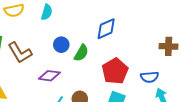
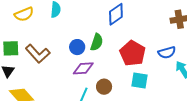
blue circle: (61, 45) -> (77, 47), moved
purple diamond: (49, 76) -> (83, 68), moved

